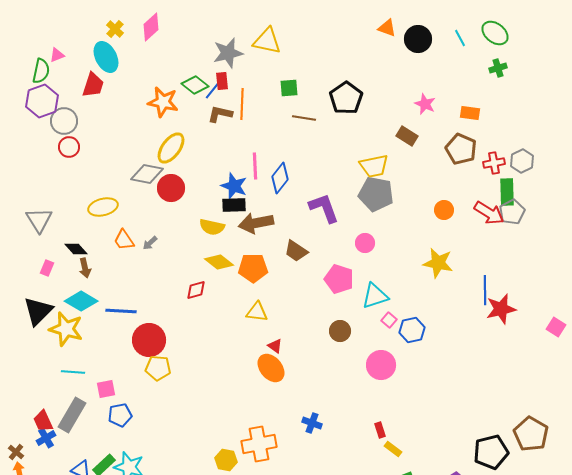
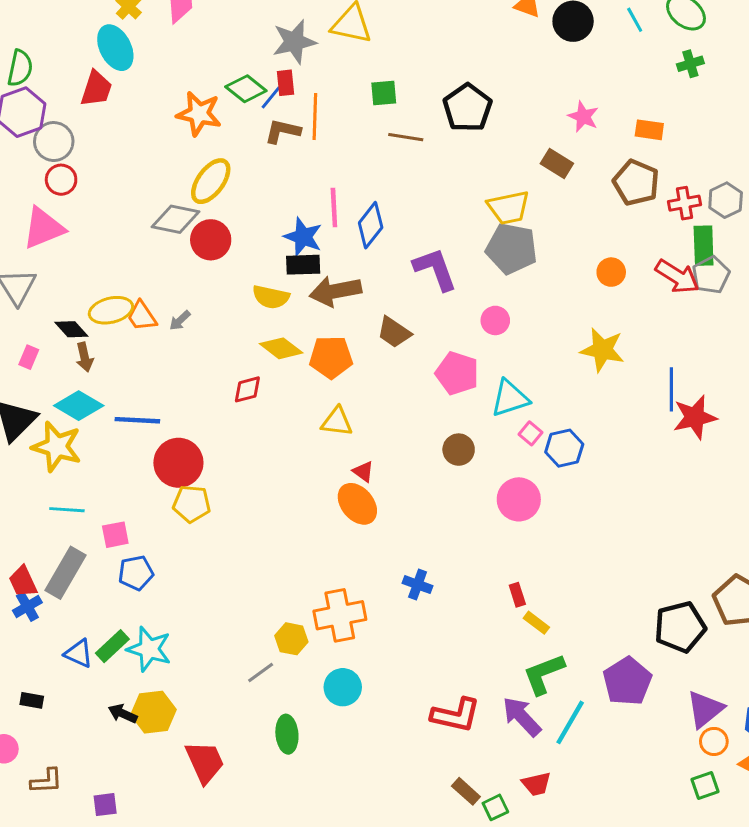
pink triangle: (57, 55) -> (43, 228), moved, size x2.0
yellow ellipse: (103, 207) -> (111, 310), moved

